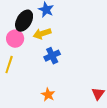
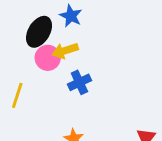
pink circle: (15, 39) -> (48, 58), moved

